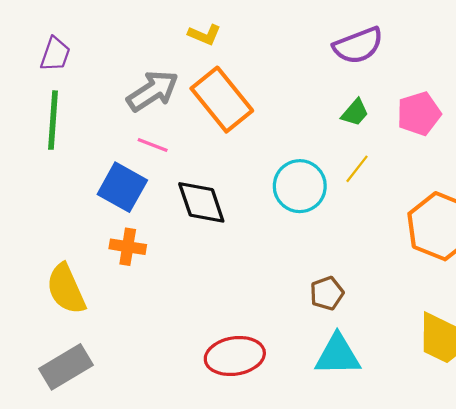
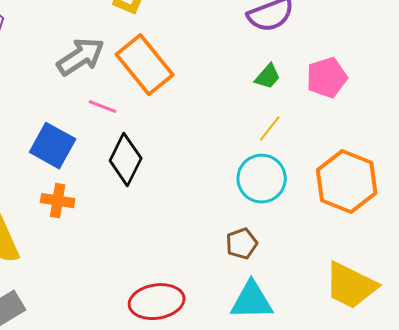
pink line: (153, 145) -> (103, 107), moved
cyan circle: (300, 186) -> (262, 179), moved
black diamond: (201, 202) -> (126, 160), turned 45

